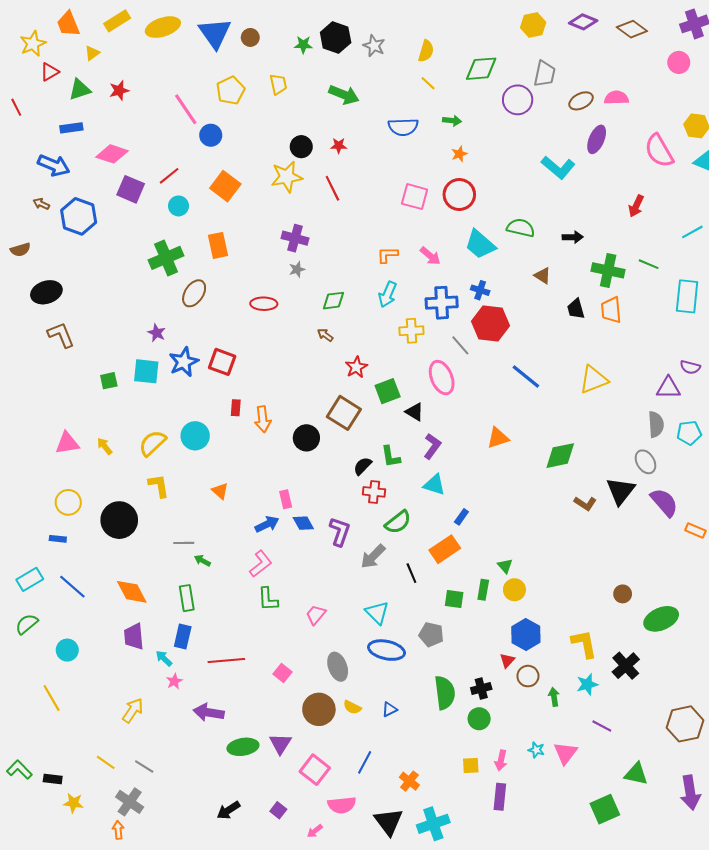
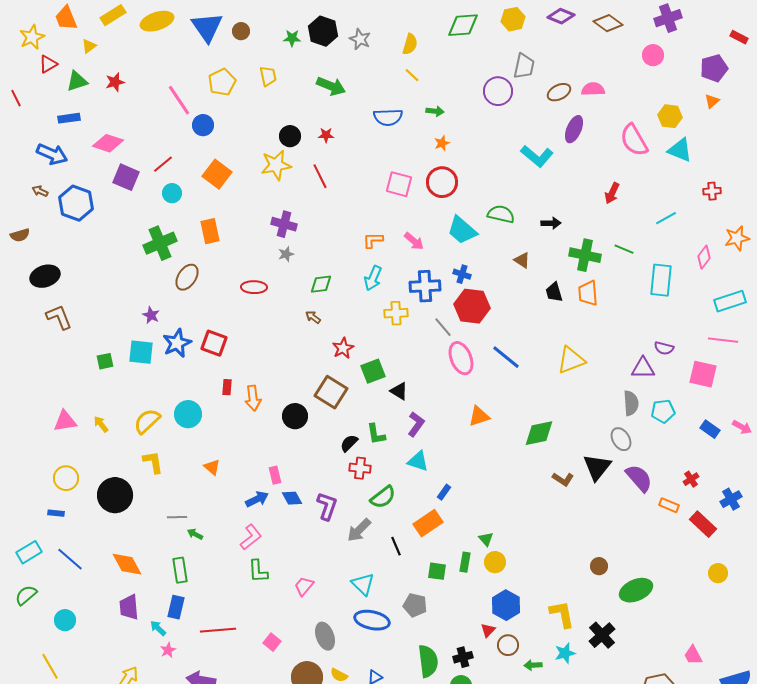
green diamond: (481, 69) -> (463, 25), moved
pink ellipse: (442, 378) -> (461, 358), moved
green arrow: (554, 697) -> (533, 665), turned -84

